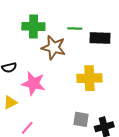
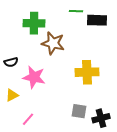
green line: (75, 29) -> (76, 11), moved
black rectangle: (100, 38) -> (97, 20), moved

